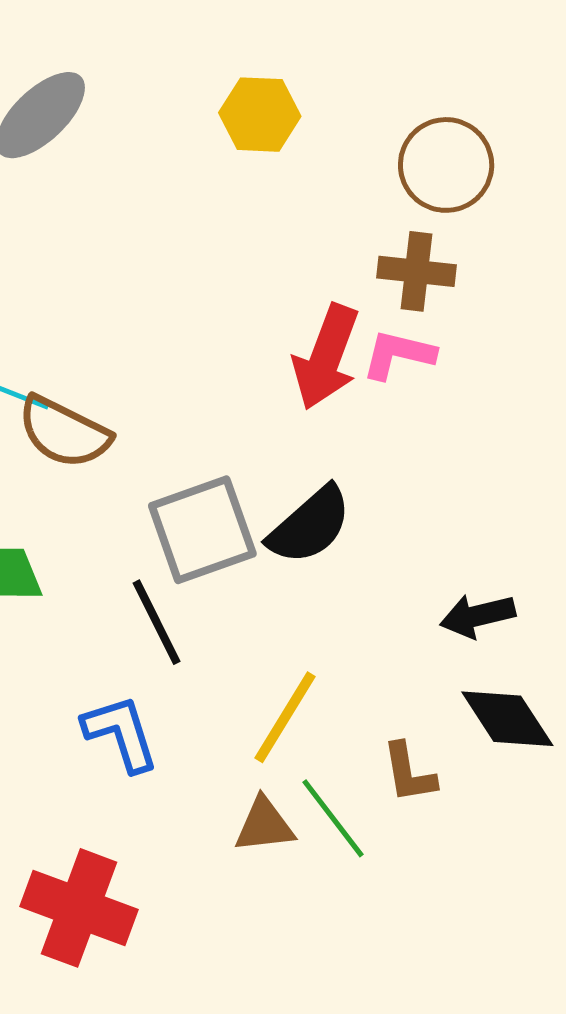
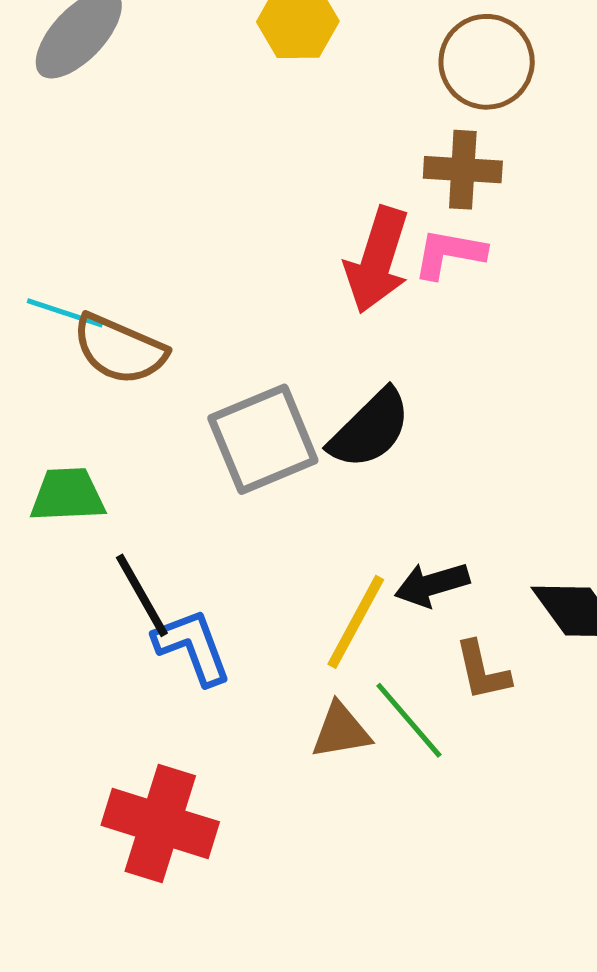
black arrow: (478, 616) -> (432, 584), moved
black line: (157, 622) -> (142, 595), moved

